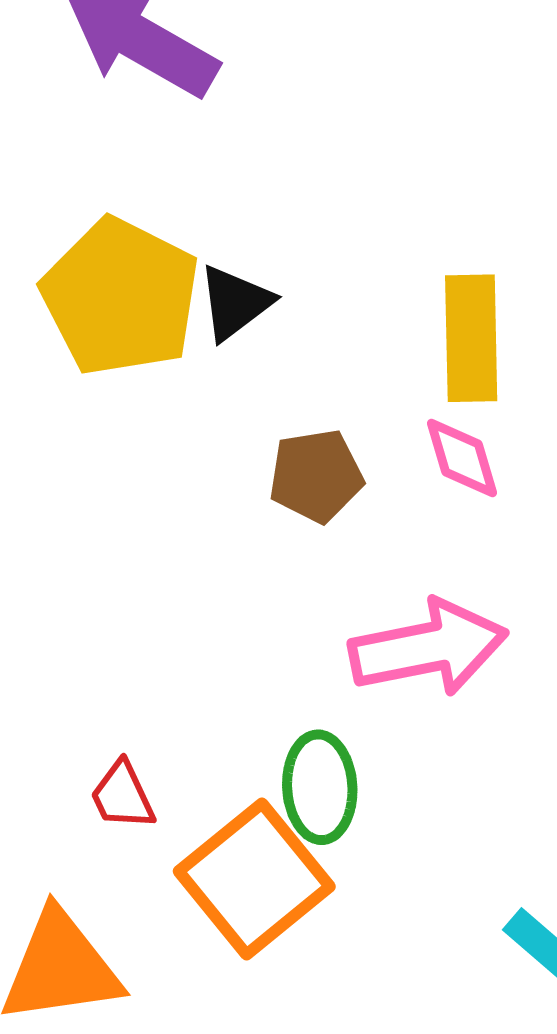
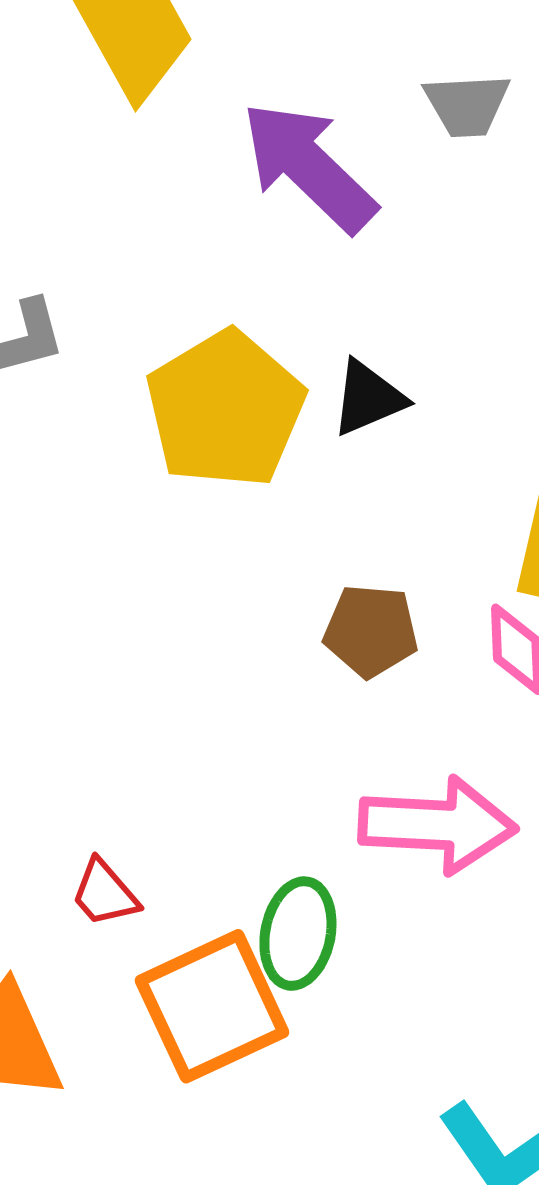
black triangle: (235, 303) -> (368, 398), moved
red trapezoid: (122, 796) -> (105, 893), turned -30

